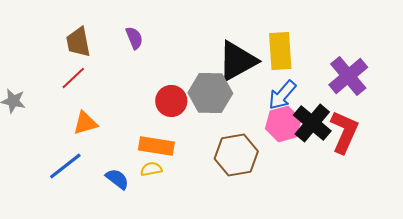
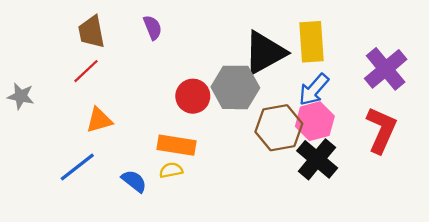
black cross: (312, 123) -> (317, 159), moved
brown hexagon: (236, 155) -> (279, 128), moved

